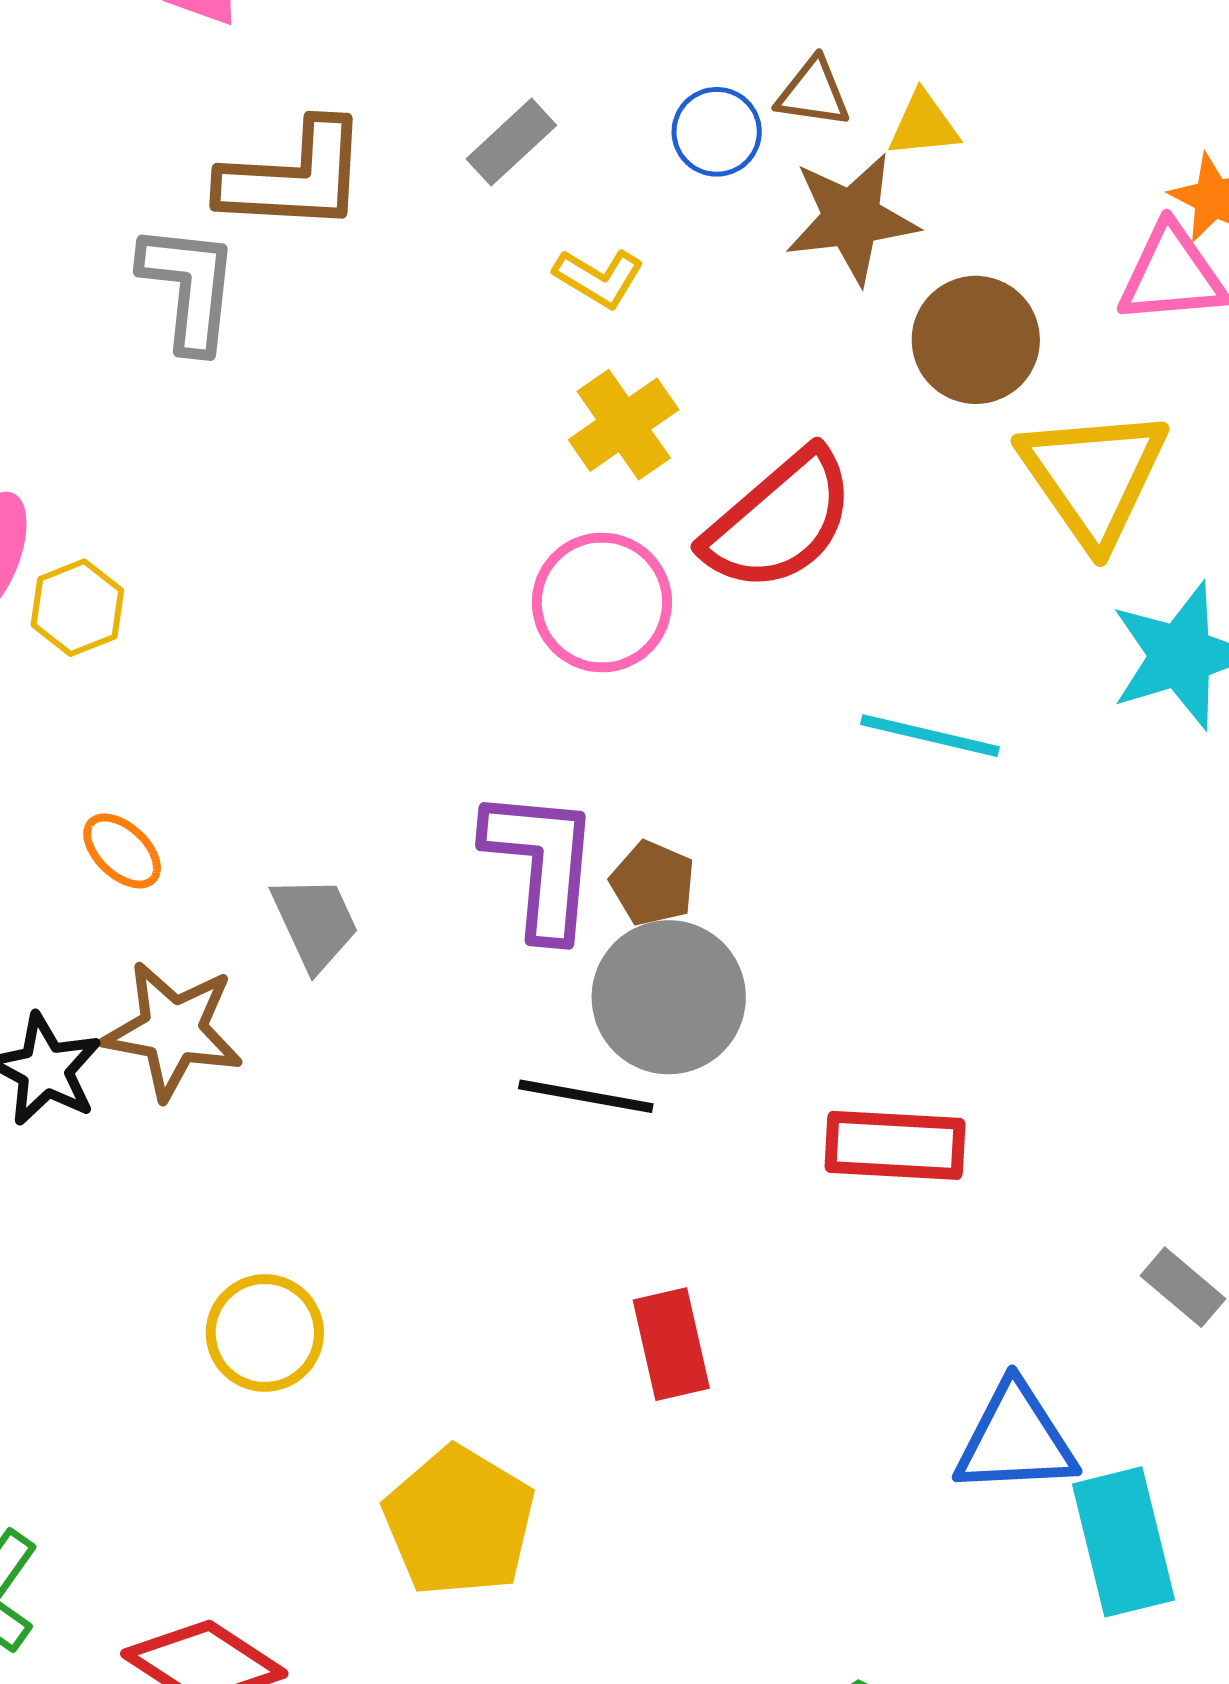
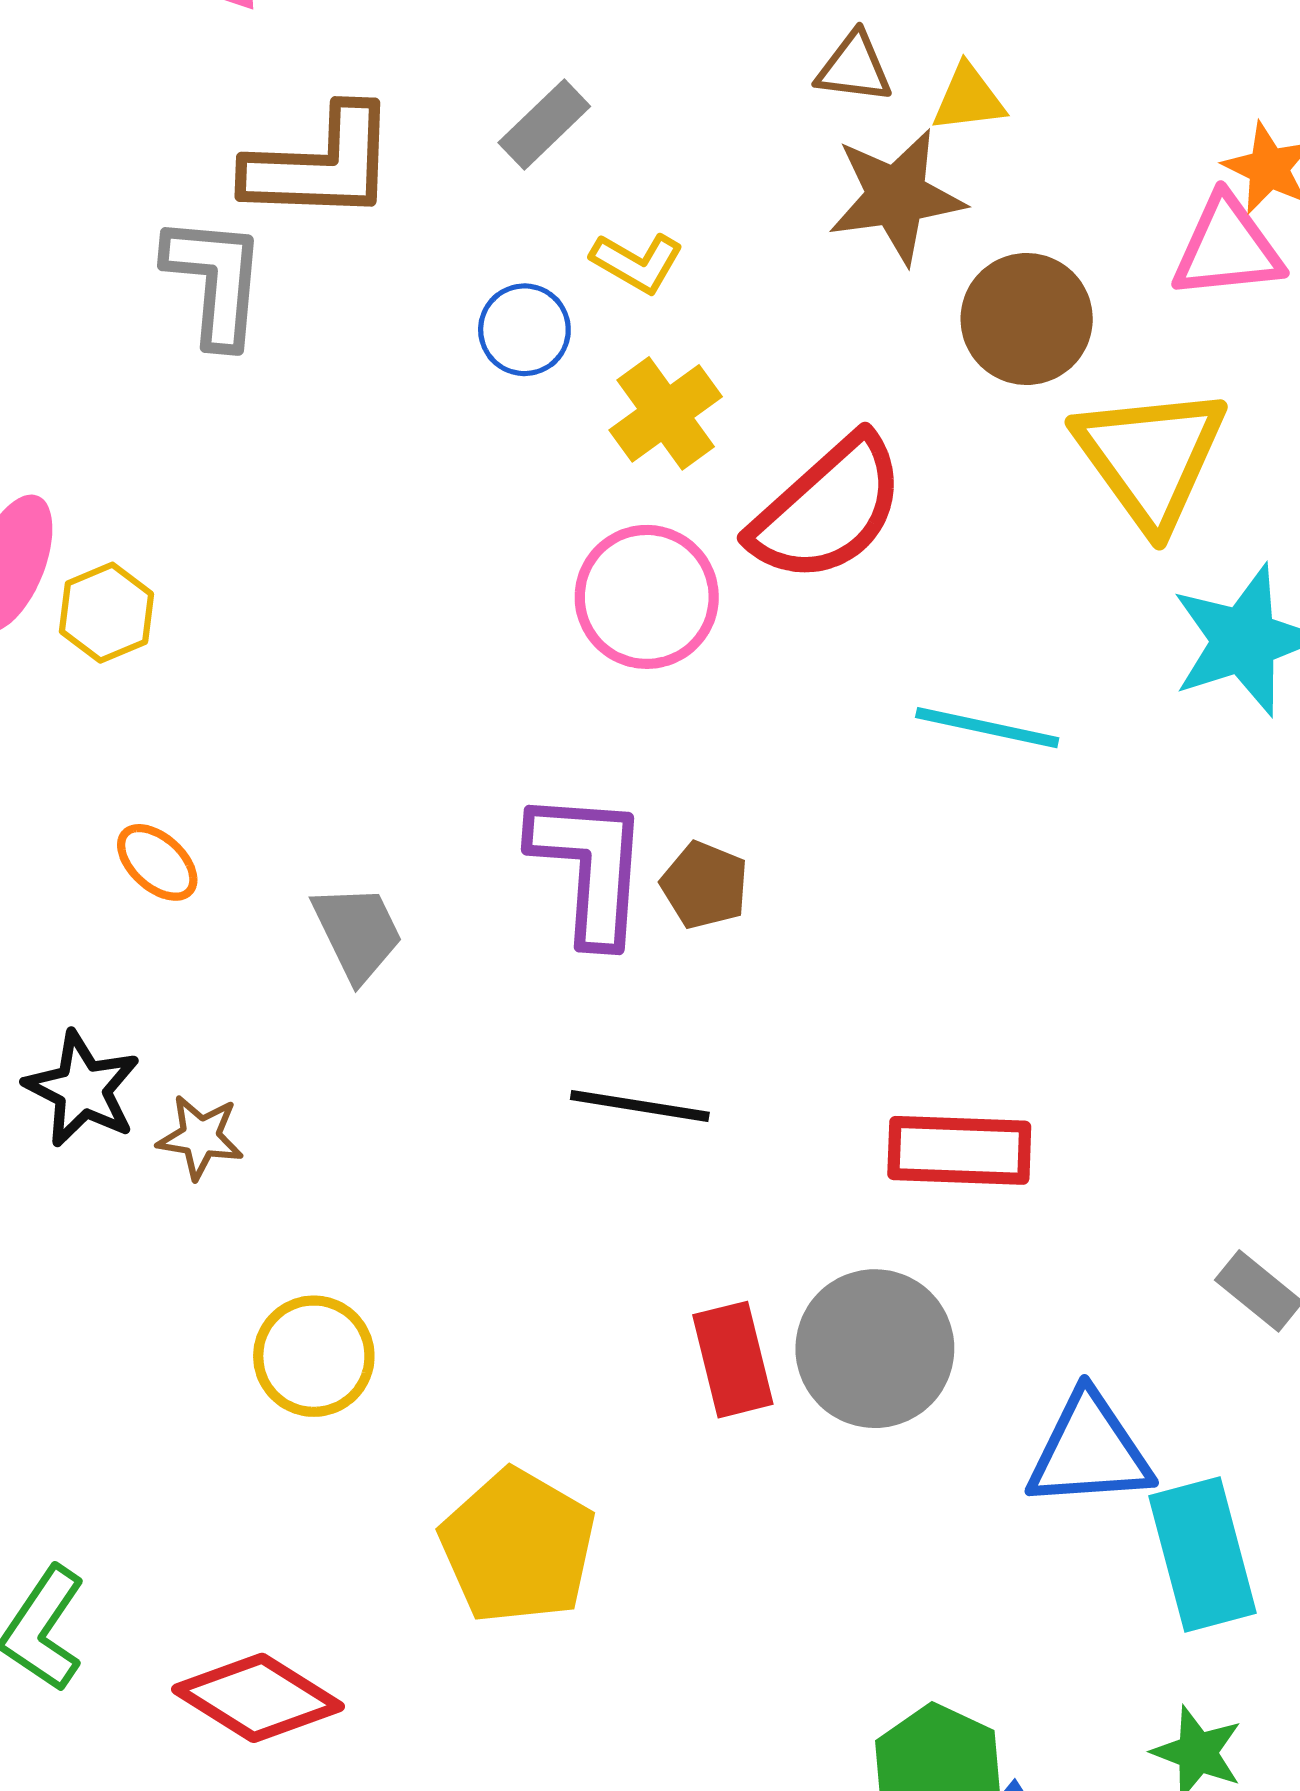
blue circle: (717, 132) -> (524, 330), moved
gray circle: (669, 997) -> (875, 1349), moved
brown star: (173, 1030) -> (200, 1137), moved, size x0.6

